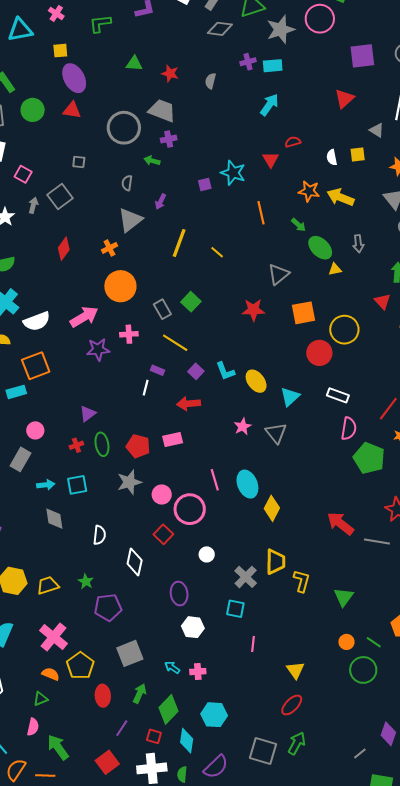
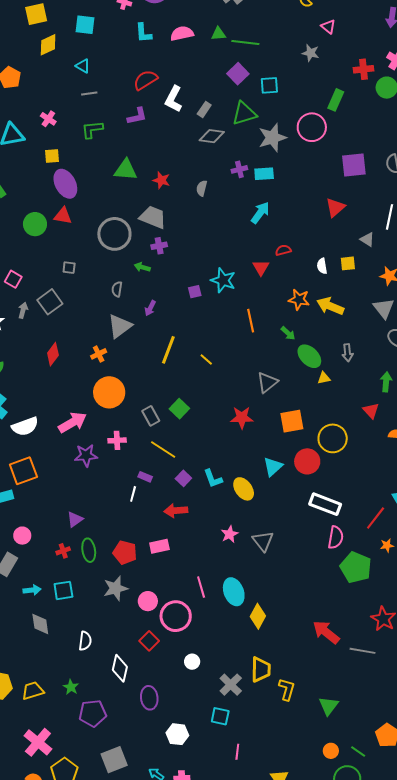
green triangle: (134, 64) -> (126, 170), size x1.4
green circle: (33, 110) -> (35, 224), moved
white rectangle: (338, 395) -> (325, 504), size x1.4
cyan triangle: (290, 397) -> (273, 467), moved
purple ellipse: (179, 594) -> (149, 698), moved

